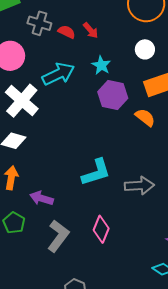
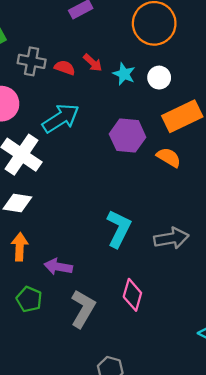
cyan star: (101, 65) -> (124, 74), moved
cyan L-shape: (96, 172) -> (119, 229), turned -40

